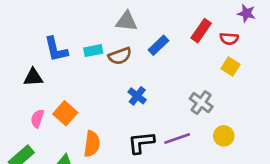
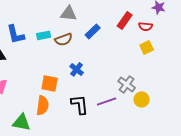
yellow square: (230, 67) -> (147, 47), turned 32
gray cross: (201, 103) -> (127, 84), moved
orange square: (65, 113) -> (50, 83), moved, turned -30
black L-shape: (141, 143) -> (80, 104), turned 90

